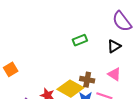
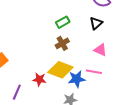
brown cross: (87, 80) -> (62, 43), moved, turned -32

